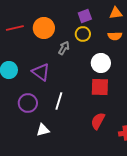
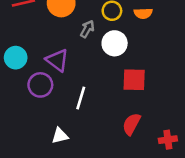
orange semicircle: (115, 36) -> (143, 13), moved
white circle: (101, 63) -> (115, 43), moved
purple circle: (28, 103) -> (40, 85), moved

